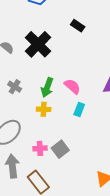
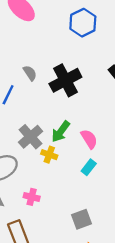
gray cross: (15, 87) -> (31, 137), moved, size x1.5
gray square: (60, 149) -> (82, 219), moved

